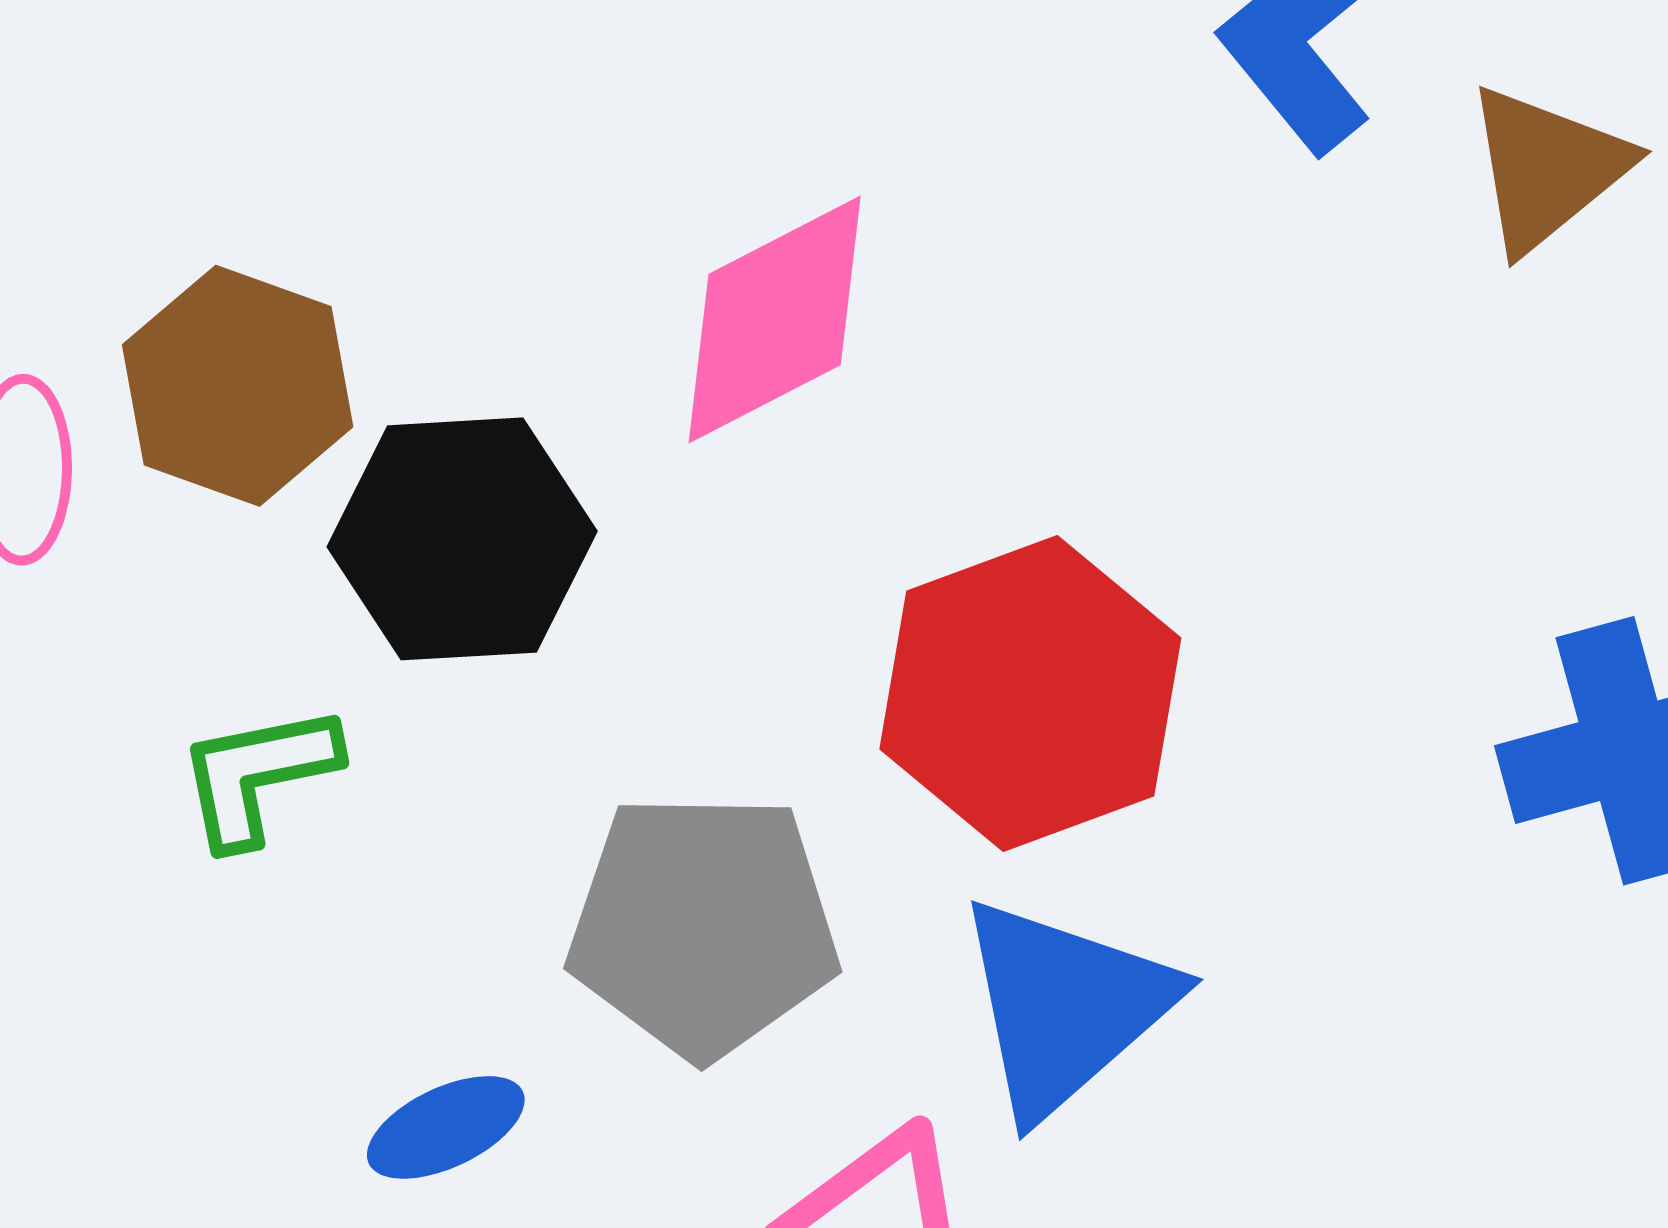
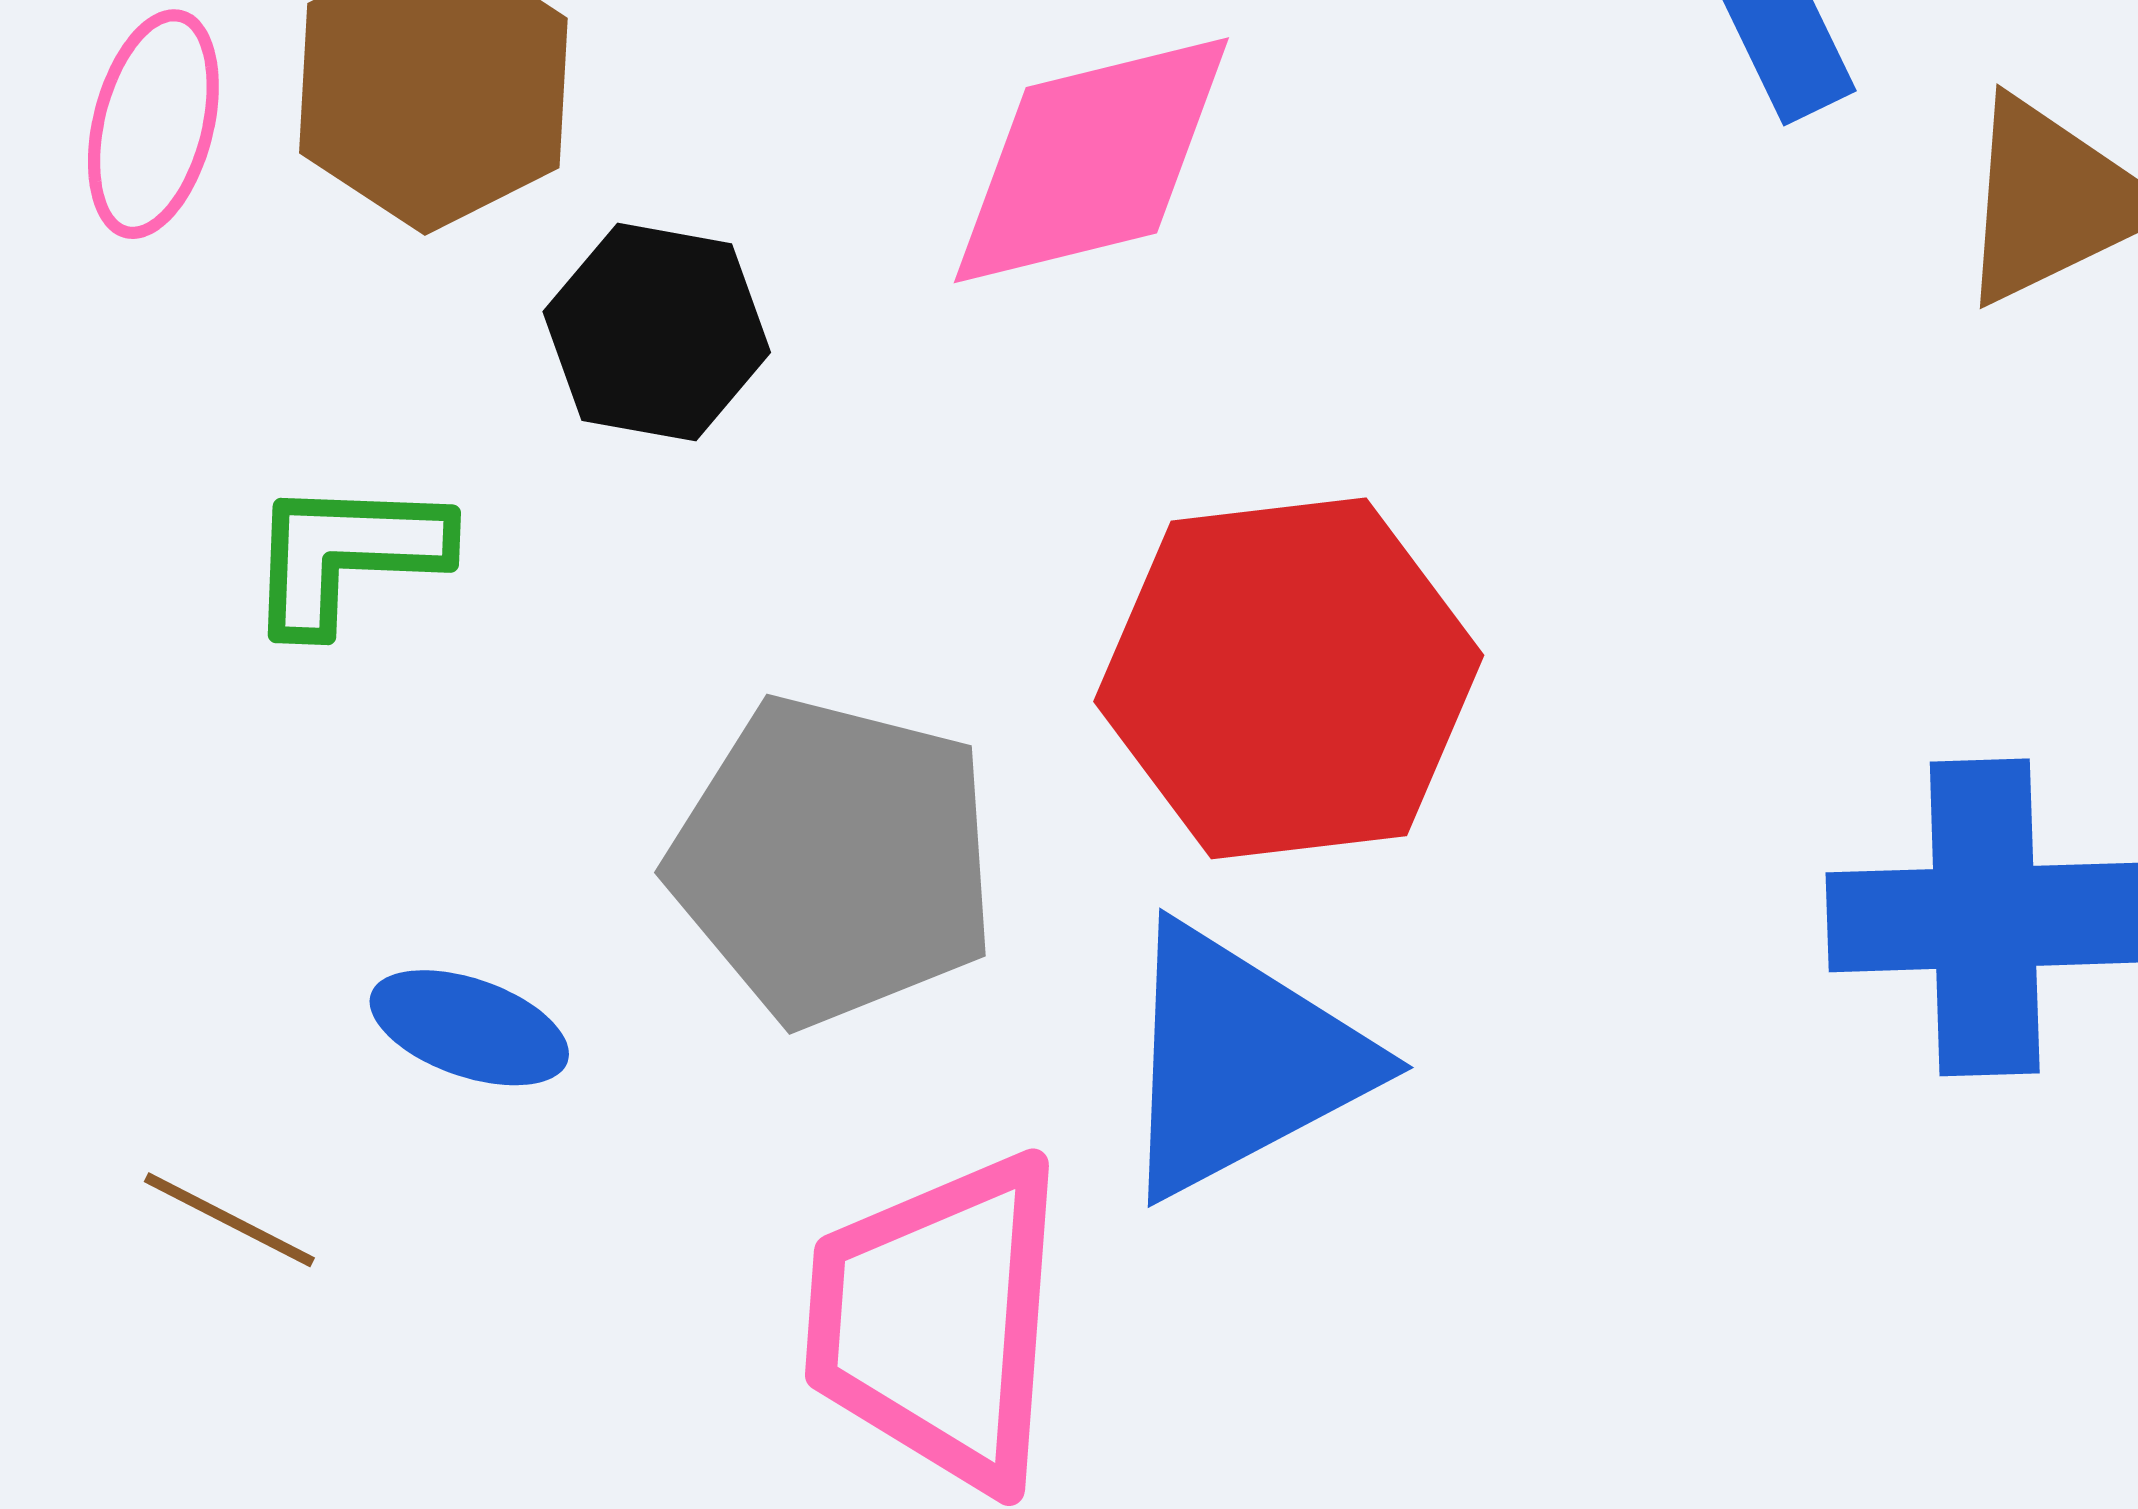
black hexagon: (462, 539) -> (657, 332), size x0.7
blue ellipse: (446, 1127) -> (469, 1028), turned 31

